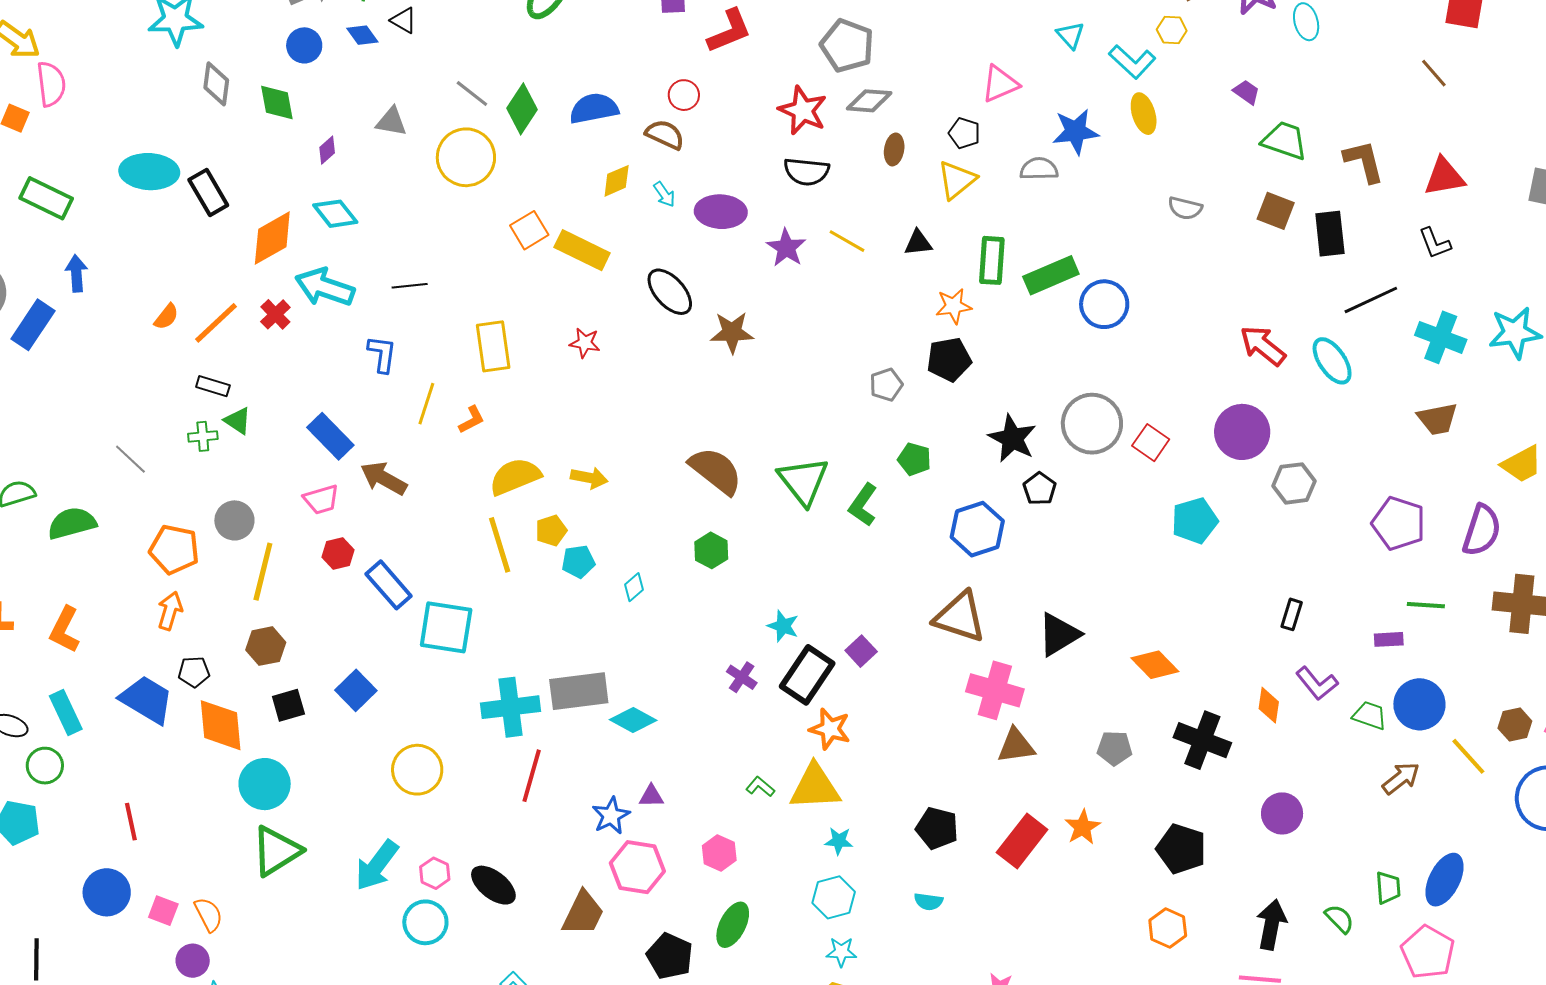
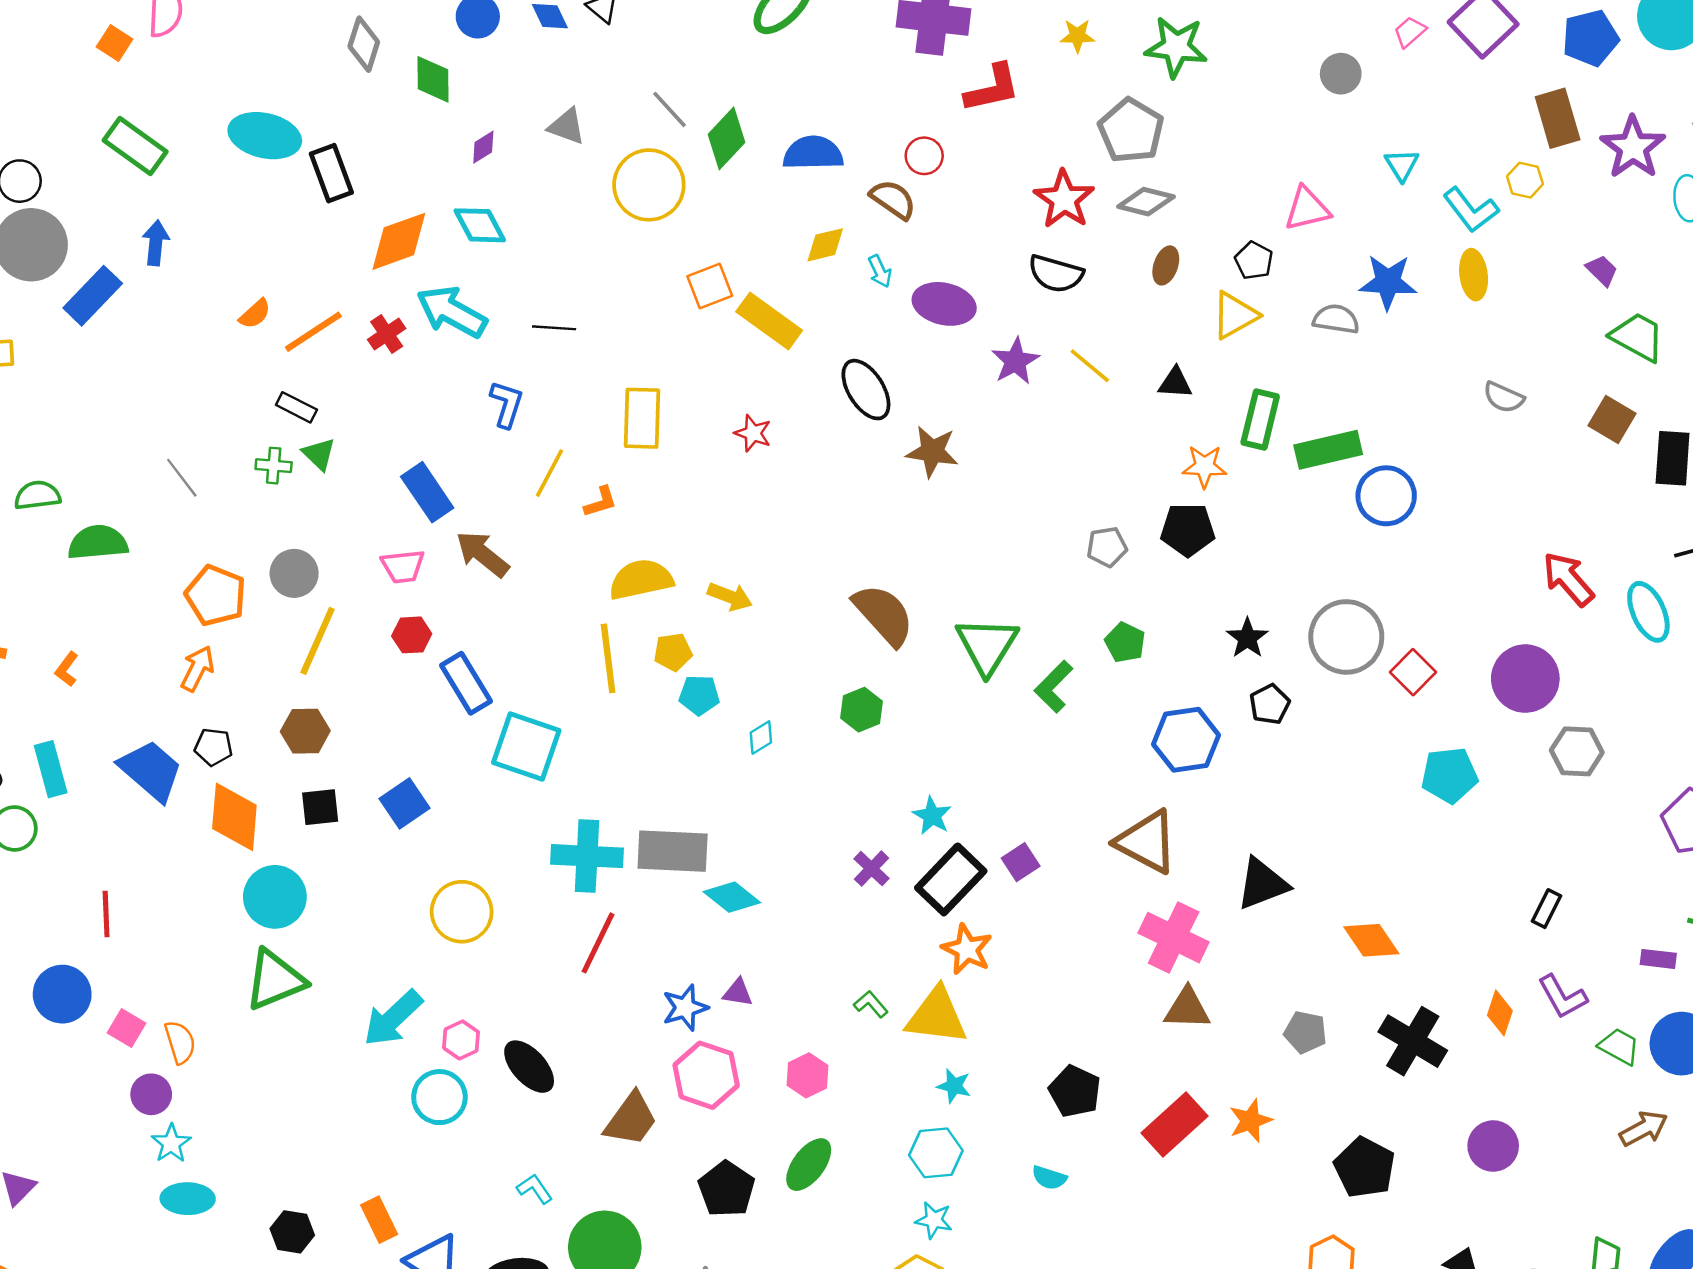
black star: (1012, 438) -> (1247, 638), size x0.7
orange L-shape: (65, 630) -> (67, 669), size x0.6

